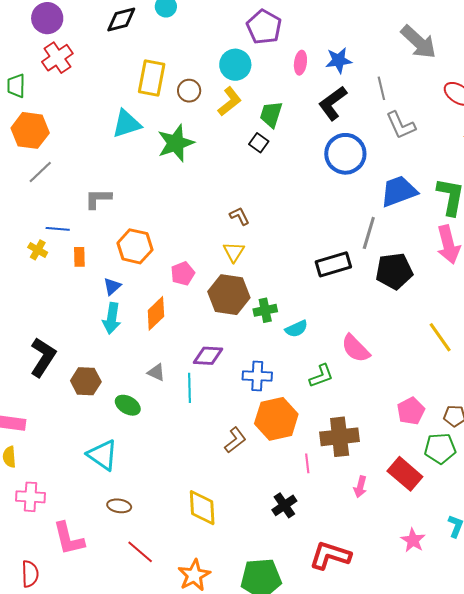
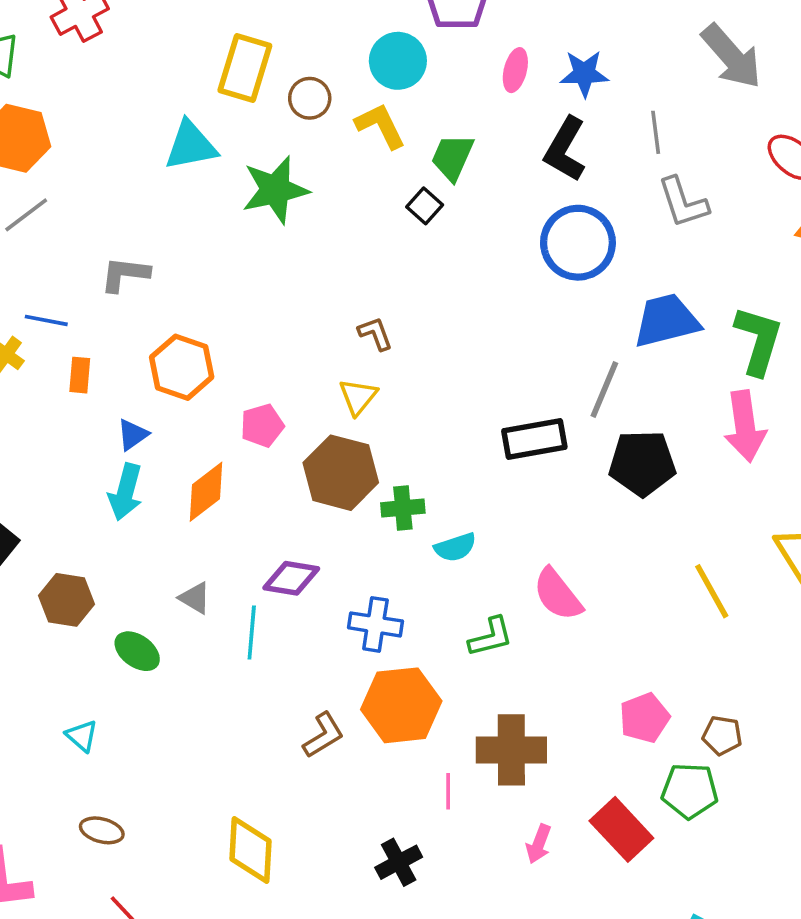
yellow L-shape: (230, 101) -> (380, 126), turned -84
black L-shape: (333, 103) -> (565, 149), turned -30
cyan triangle: (102, 455) -> (82, 736), size x0.6

